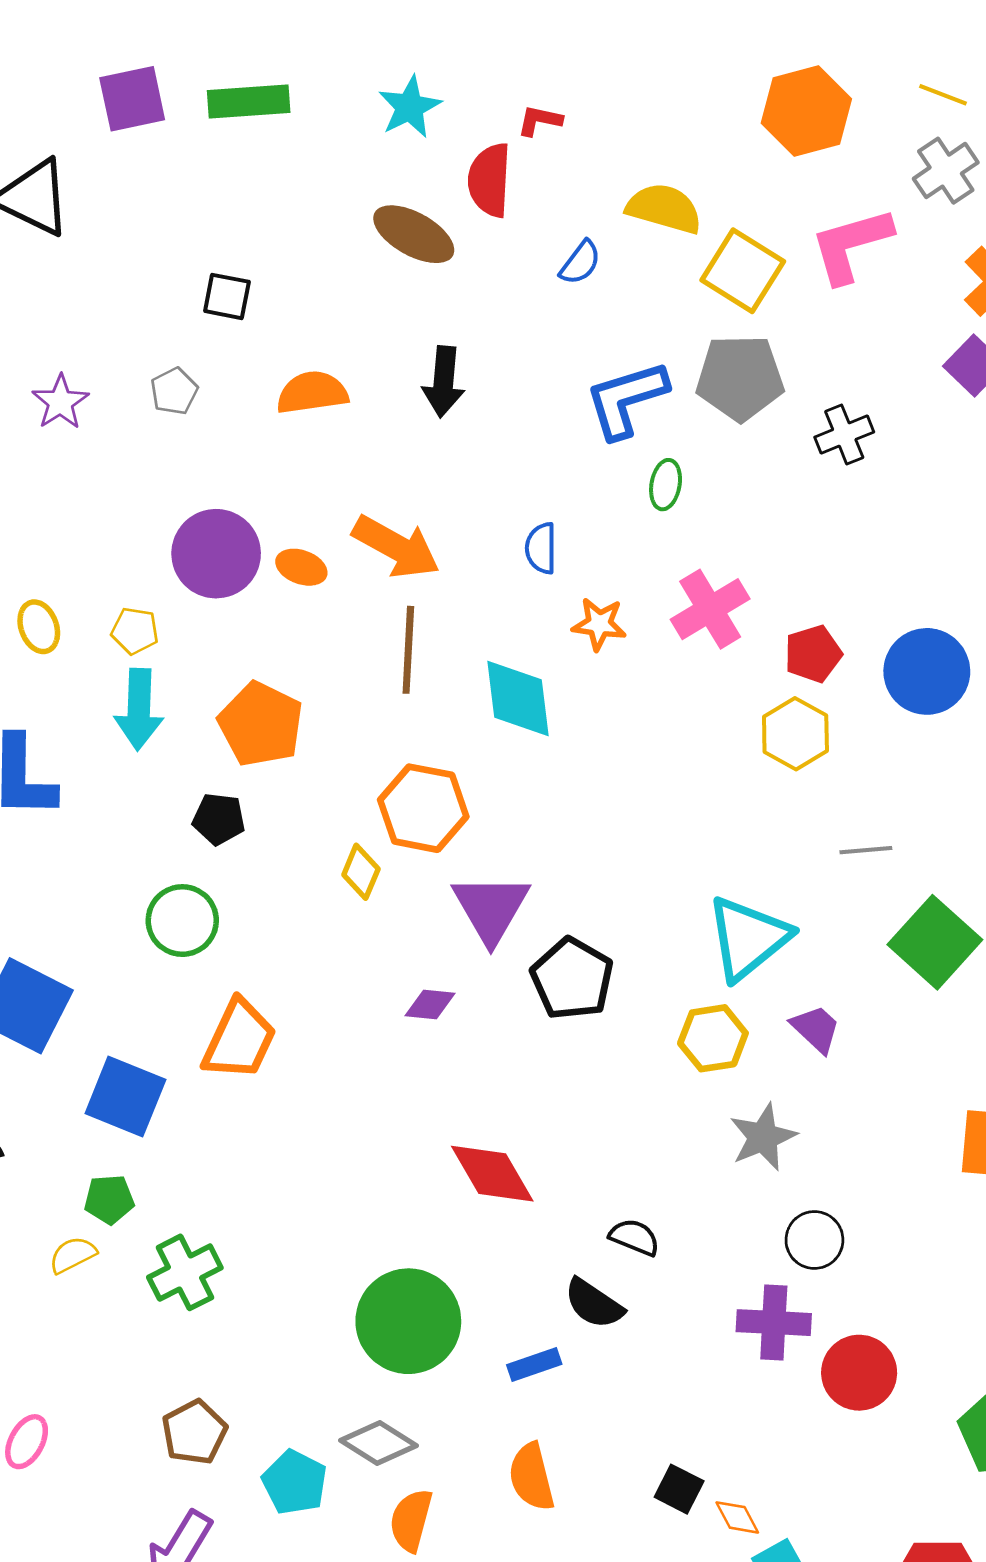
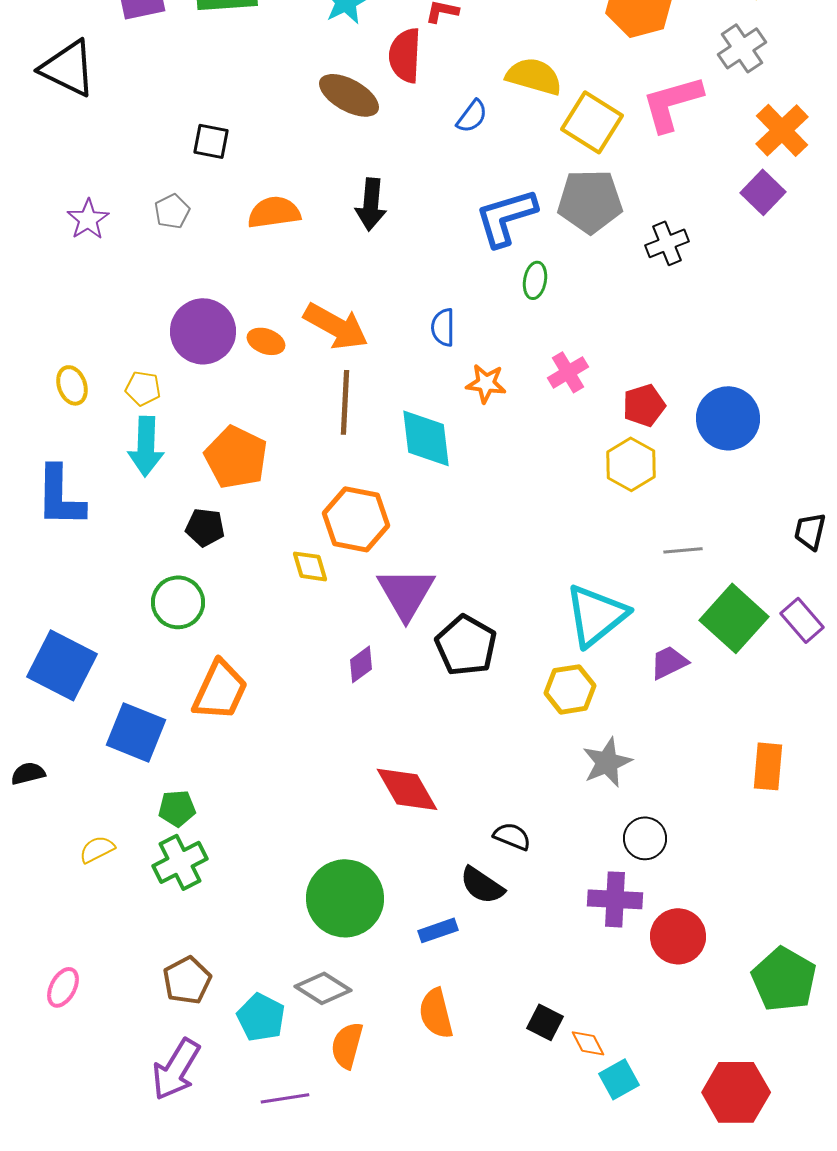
pink cross: (710, 609) -> (568, 372), size x0.7
yellow diamond: (361, 872) -> (310, 566), turned -39
purple diamond: (430, 1004) -> (361, 664), turned -42
purple trapezoid: (816, 1029) -> (669, 662), moved, turned -69
green pentagon: (109, 1199) -> (177, 808), moved

